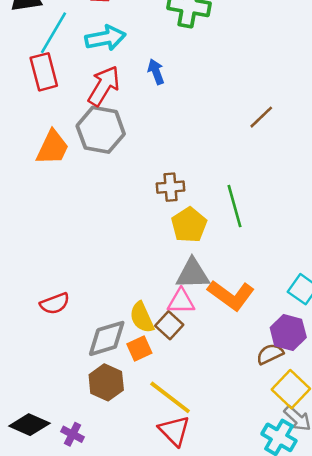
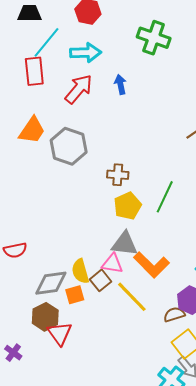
gray hexagon: (101, 130) -> (69, 146), moved
green line: (235, 206) -> (165, 197), turned 32
yellow line: (170, 397) -> (132, 297), moved
red triangle: (174, 431) -> (60, 333), moved

